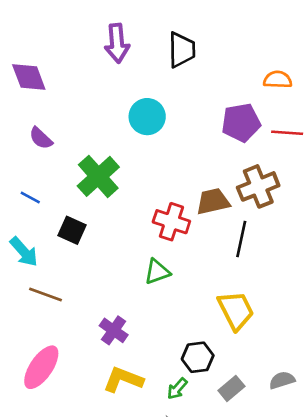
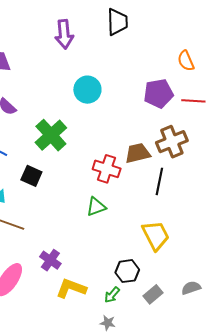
black trapezoid: (182, 50) -> (117, 22), moved
orange semicircle: (278, 80) -> (186, 61), turned -115
purple cross: (114, 330) -> (50, 260), moved

